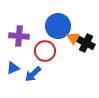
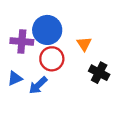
blue circle: (58, 26) -> (47, 30), moved
black cross: (86, 43) -> (99, 73), moved

